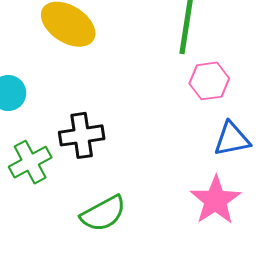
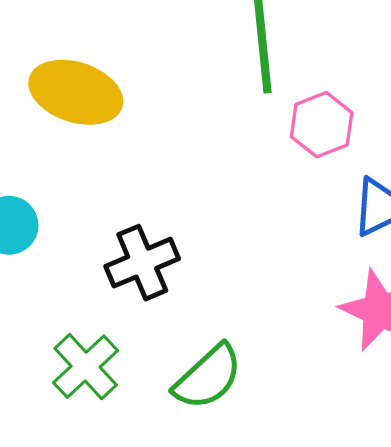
green cross: (30, 162) -> (86, 367), moved

